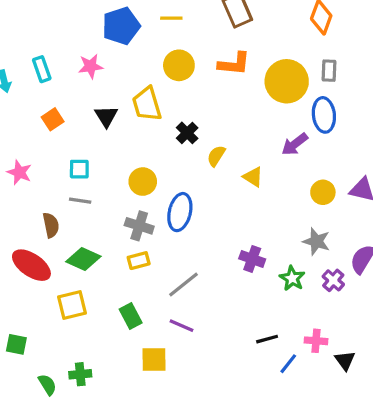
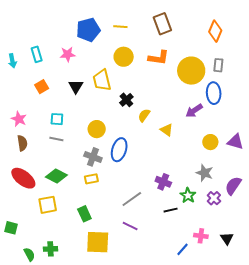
brown semicircle: (51, 225) -> (22, 143), moved
gray line: (183, 285) -> (132, 199), moved
purple line: (181, 326) -> (130, 226), moved
black line: (267, 339) -> (171, 210), moved
yellow square: (154, 360) -> (98, 242), size x1.4
black triangle: (345, 361) -> (227, 239), moved

